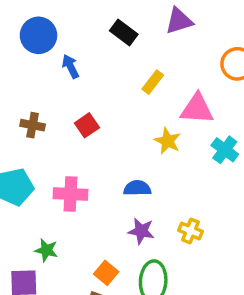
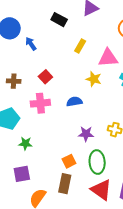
blue semicircle: (137, 188) -> (74, 102), moved
pink cross: (70, 194) -> (40, 103), moved
green star: (46, 250) -> (25, 143), moved
orange square: (106, 273) -> (69, 161), turned 32

